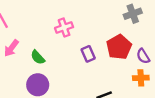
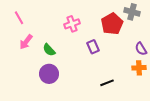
gray cross: (133, 14) -> (132, 12), turned 35
red pentagon: (119, 47) -> (112, 24), moved

